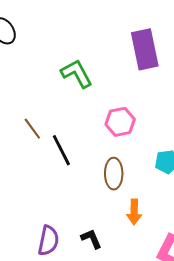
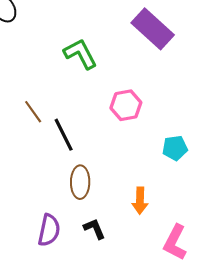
purple rectangle: (145, 49) -> (153, 29), turned -36
brown ellipse: (114, 174) -> (80, 182), moved

